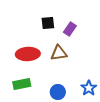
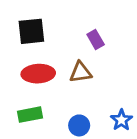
black square: (48, 23) -> (31, 31), moved, size x1.5
purple rectangle: (70, 29) -> (96, 39), turned -64

